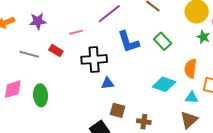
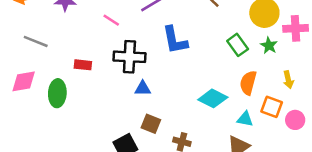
pink line: (76, 32) -> (111, 20), turned 40
green rectangle: (163, 41) -> (238, 45), moved
red rectangle: (56, 50) -> (83, 65), moved, turned -32
gray line: (29, 54) -> (36, 41), moved

